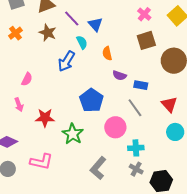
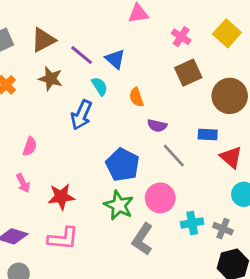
blue rectangle: (141, 85) -> (208, 135), moved
gray line: (135, 108) -> (174, 156), moved
green star: (73, 134) -> (119, 205), moved
pink L-shape: (41, 162) -> (63, 238), moved
gray L-shape: (98, 168) -> (143, 239), moved
gray cross: (136, 169) -> (223, 229), moved

